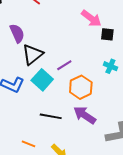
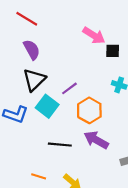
purple semicircle: (17, 33) -> (32, 50), moved

